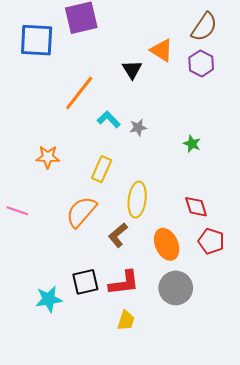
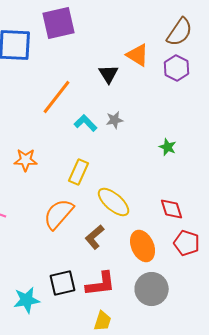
gray star: (138, 127) -> (115, 120), moved
yellow ellipse: (137, 200) -> (114, 202), turned -56

